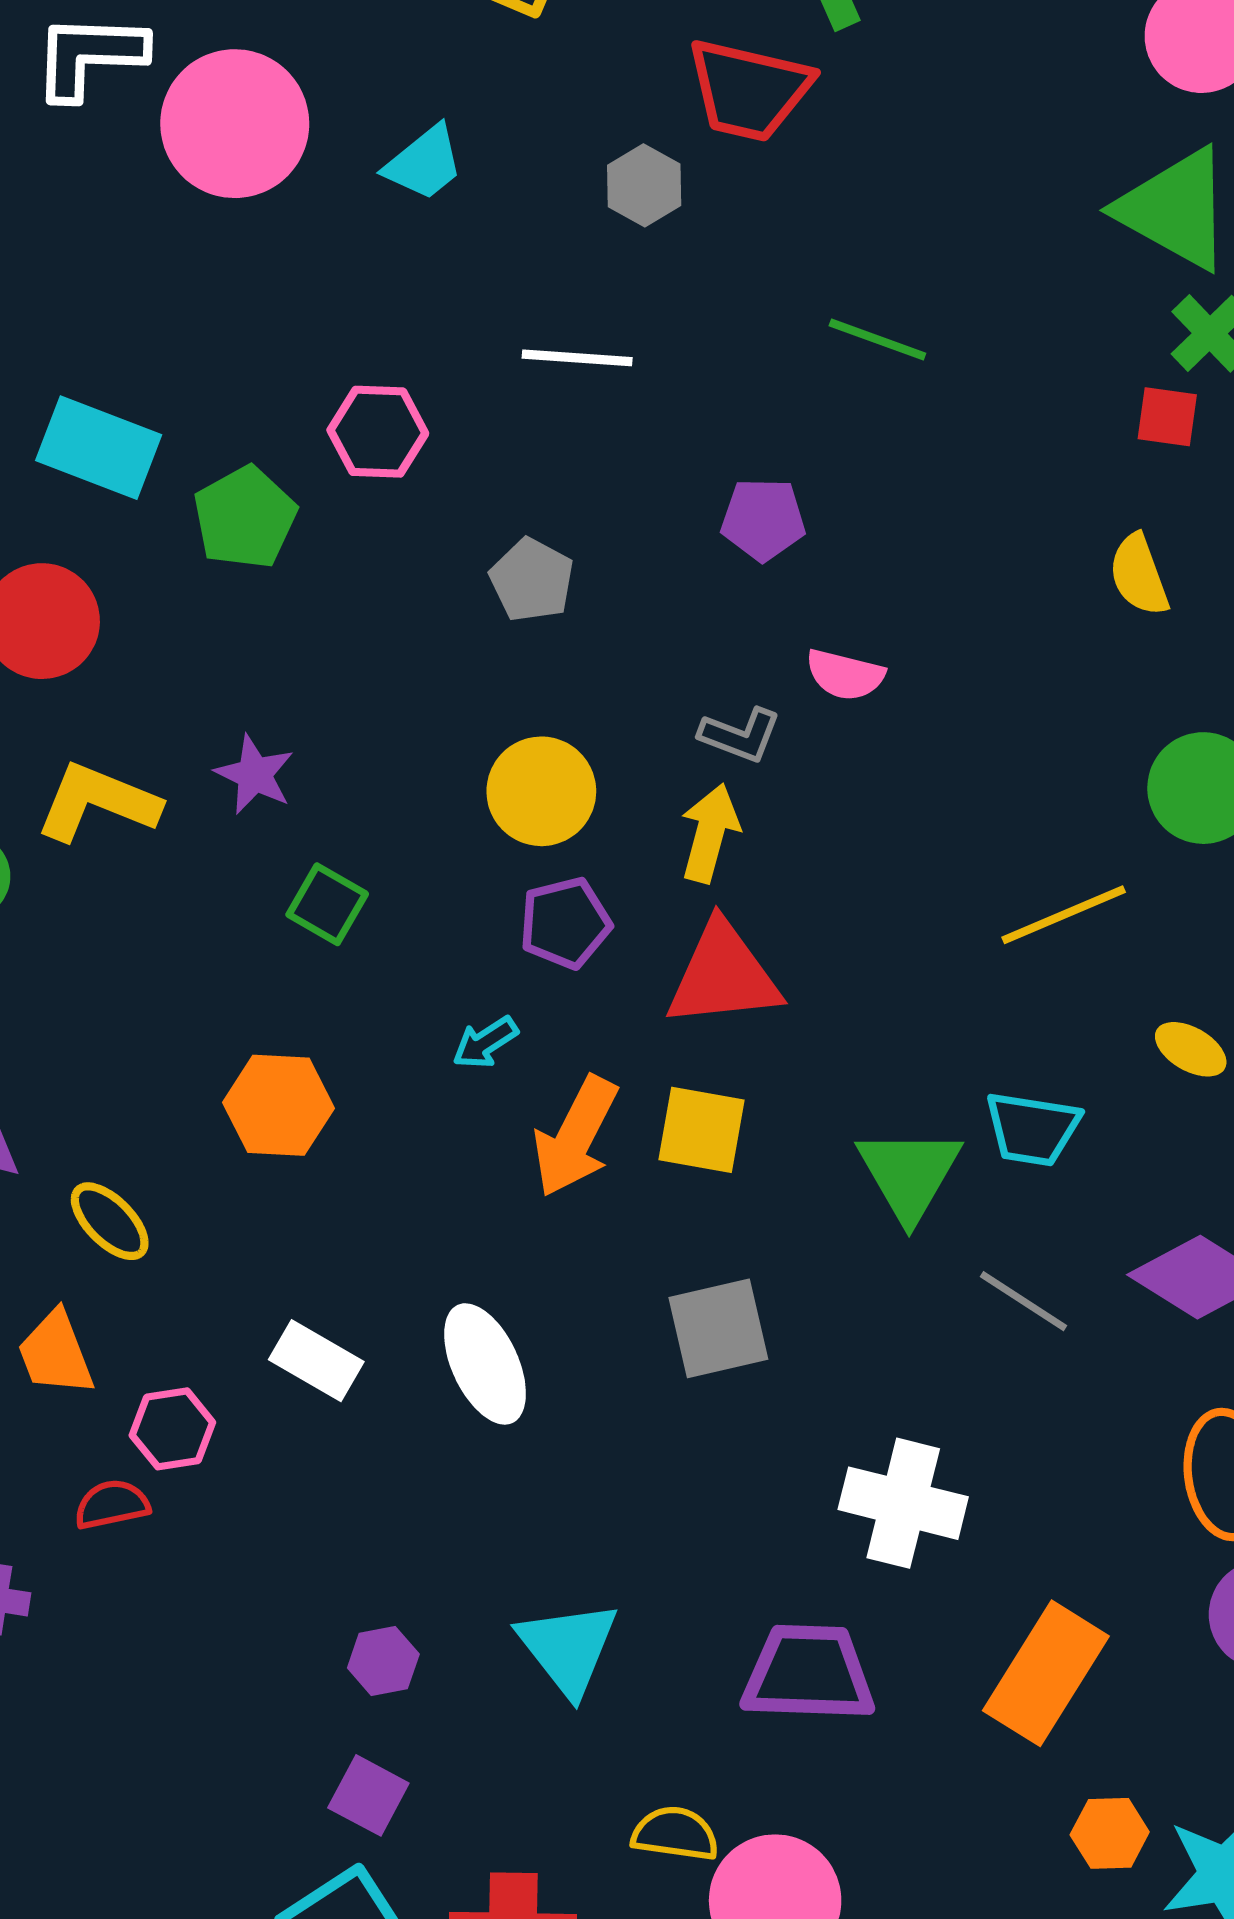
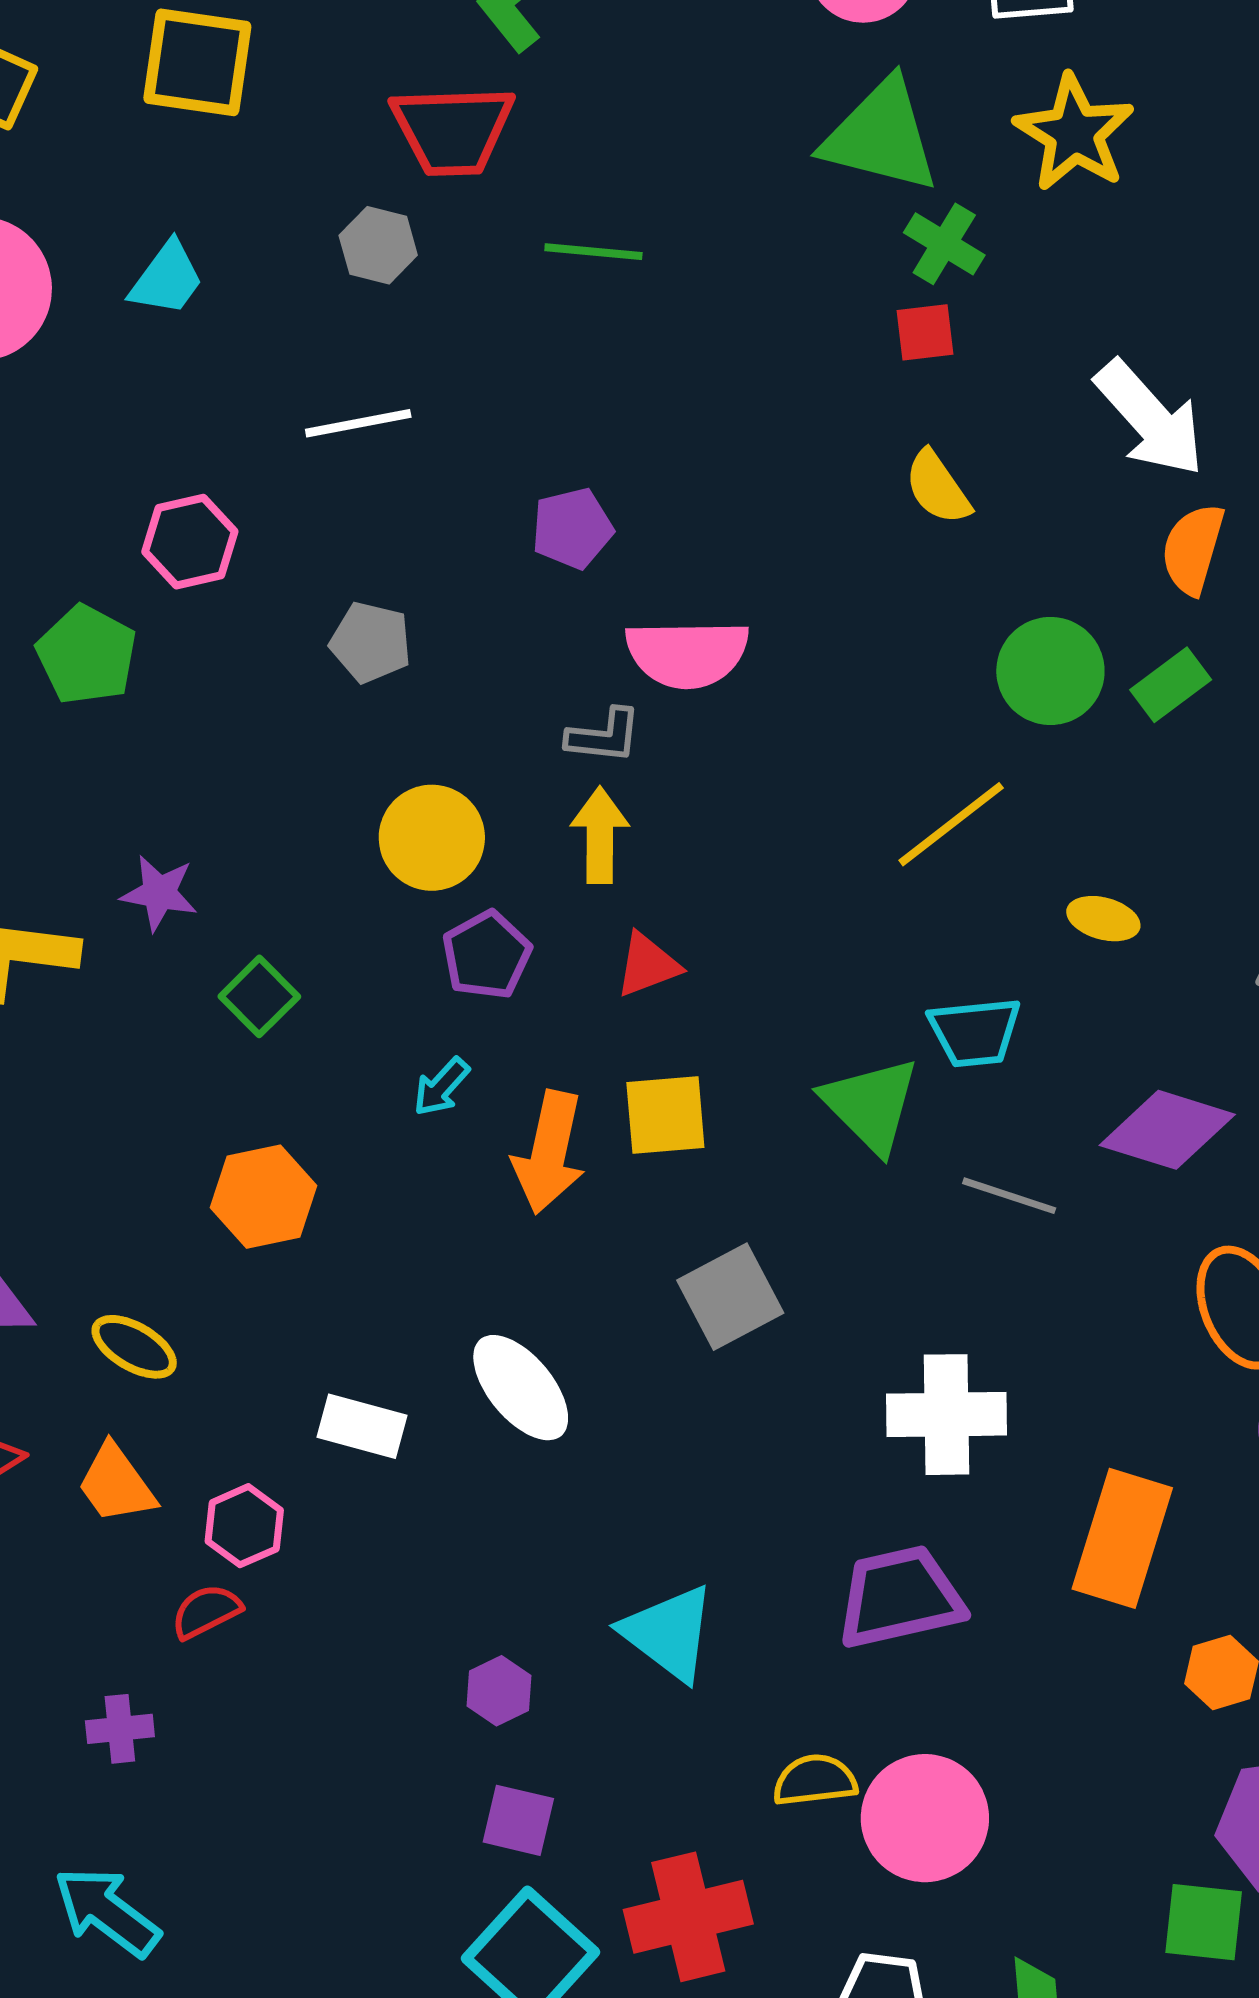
green line: (877, 340) -> (593, 252), moved
pink semicircle: (845, 675) -> (687, 654), size x1.6
green square: (327, 904) -> (259, 996), turned 30
red triangle: (723, 975) -> (648, 965), size x0.6

